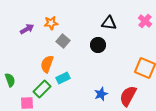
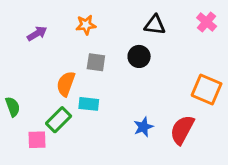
orange star: (51, 23) -> (86, 25), moved
gray square: (63, 41) -> (96, 62), moved, turned -32
cyan rectangle: (63, 78) -> (89, 104), turned 32

